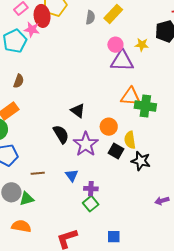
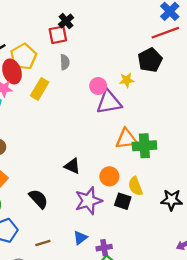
yellow rectangle: (113, 14) -> (40, 89), moved
black semicircle: (61, 134) -> (38, 199), moved
purple star: (86, 144) -> (88, 201), turned 30
black star: (141, 161) -> (172, 200), moved
blue triangle: (72, 175) -> (80, 238), turned 40

